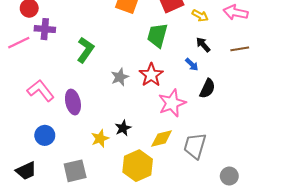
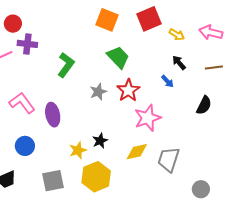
green trapezoid: (157, 35) -> (118, 57), moved, turned 120
black semicircle: (207, 88) -> (204, 105), moved
yellow hexagon: (138, 166) -> (96, 177), moved

